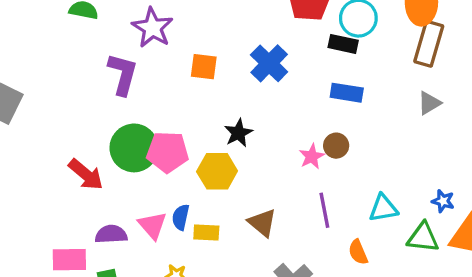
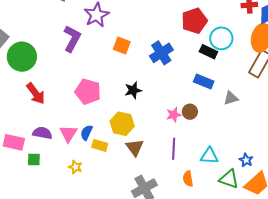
gray triangle: (429, 103) -> (231, 98), moved
green circle: (134, 148) -> (22, 57), moved
yellow hexagon: (217, 171) -> (122, 124), moved

